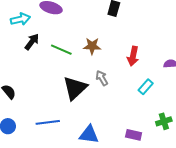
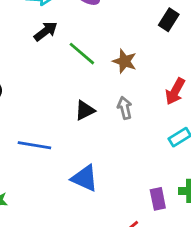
black triangle: (75, 88) -> (85, 110), size x0.6
purple rectangle: (134, 135) -> (158, 199), moved, turned 49

